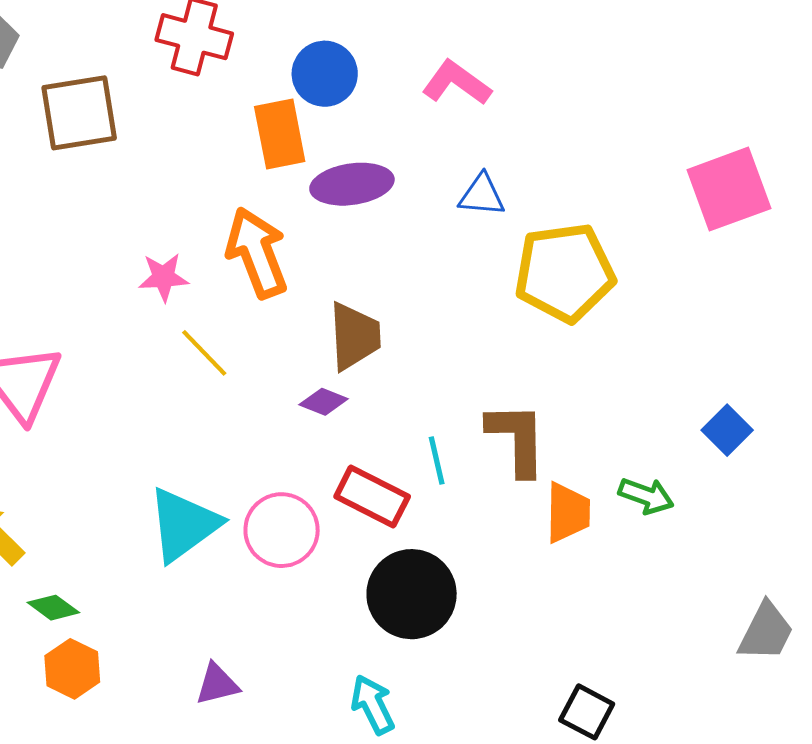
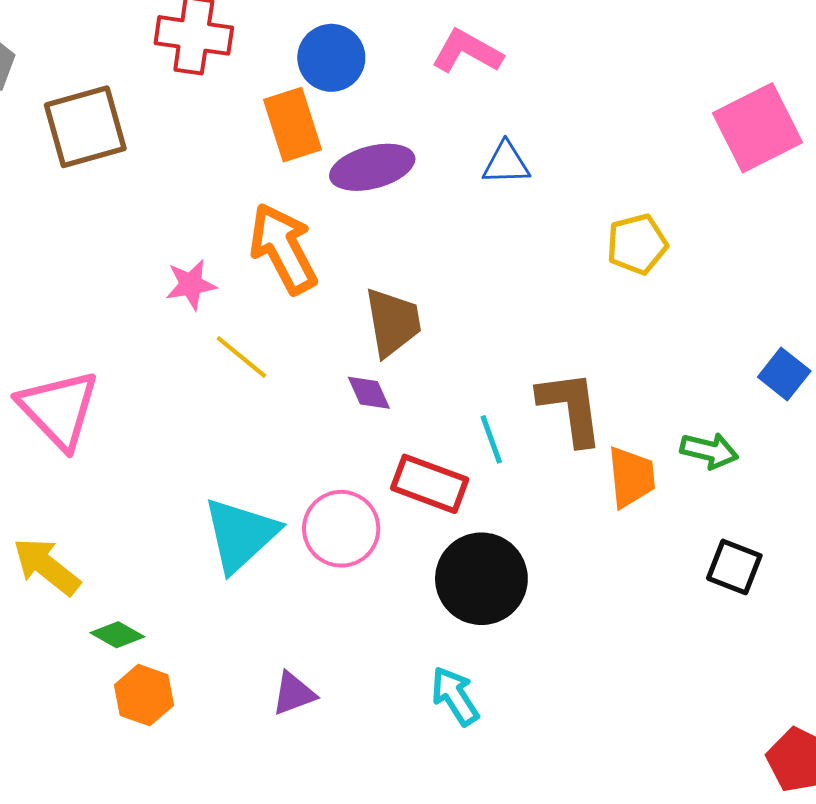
yellow pentagon: (565, 273) -> (637, 244), moved, size x0.6
purple diamond: (324, 402) -> (369, 393), turned 51
black square: (587, 712) -> (734, 567), moved

